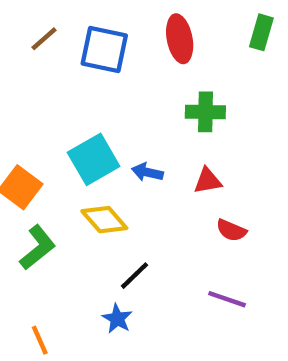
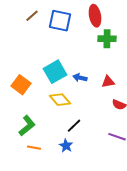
green cross: (205, 112) -> (107, 39), moved
green L-shape: (38, 248) -> (27, 126), moved
orange line: (40, 340) -> (34, 148), moved, turned -56

